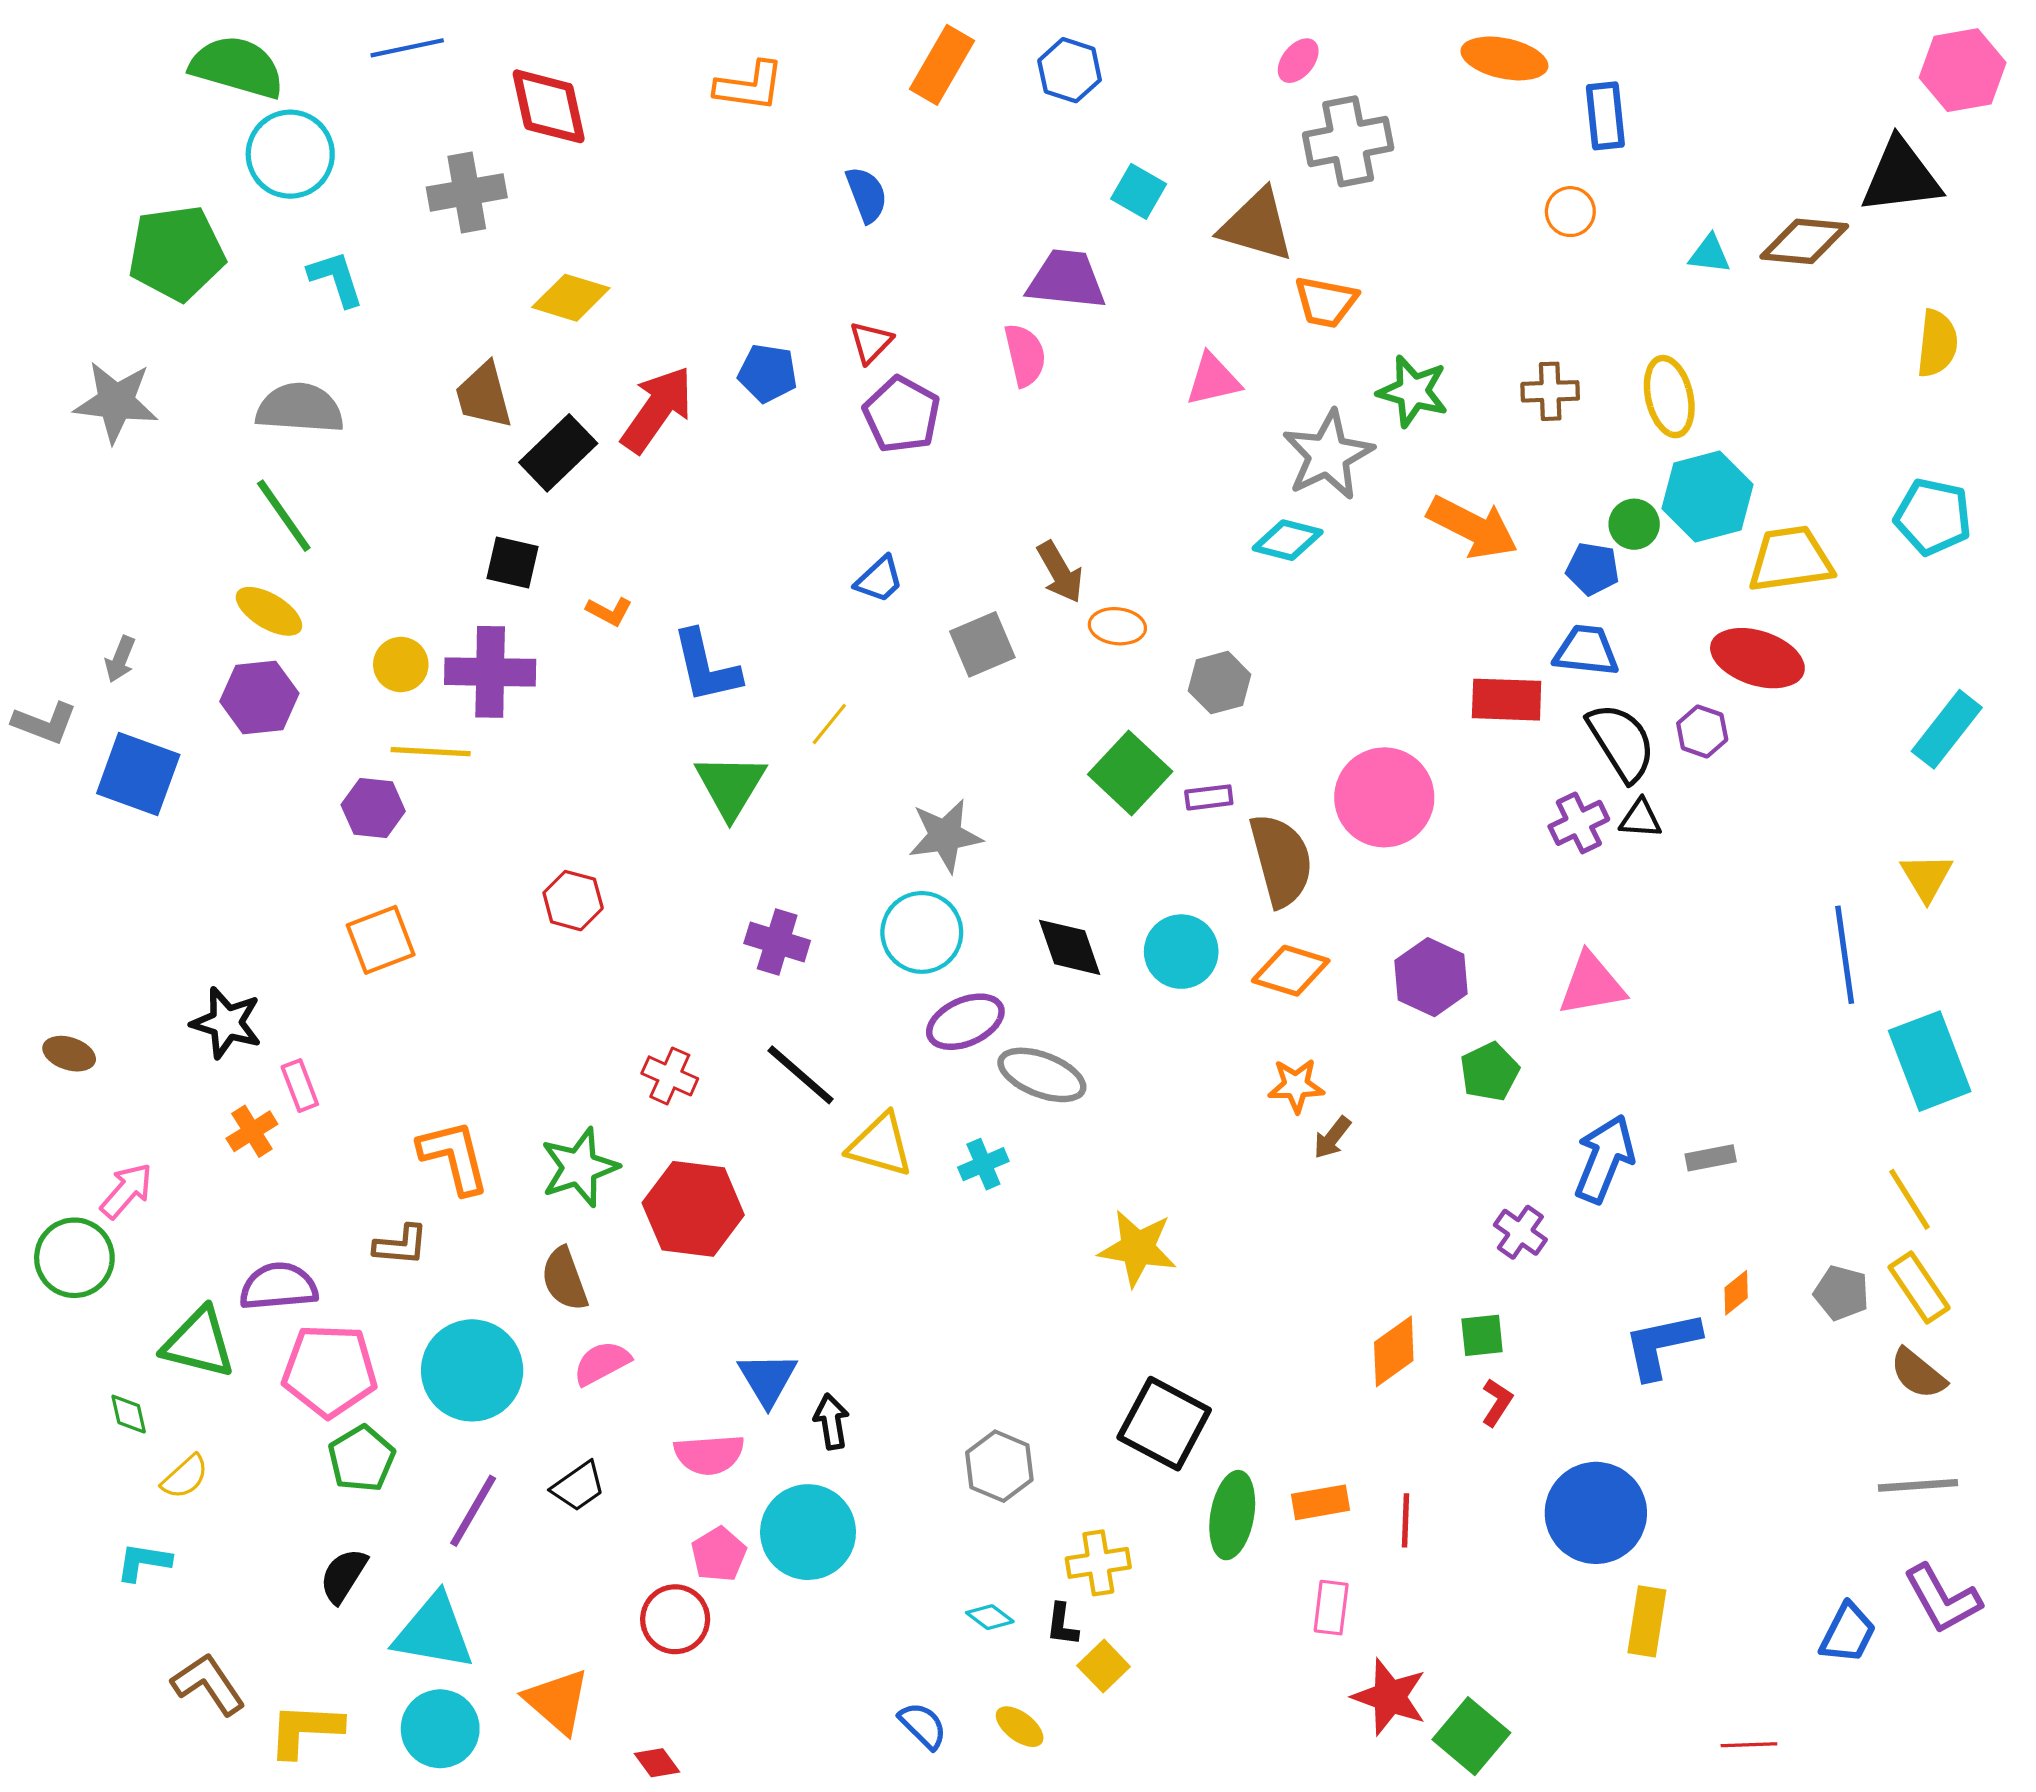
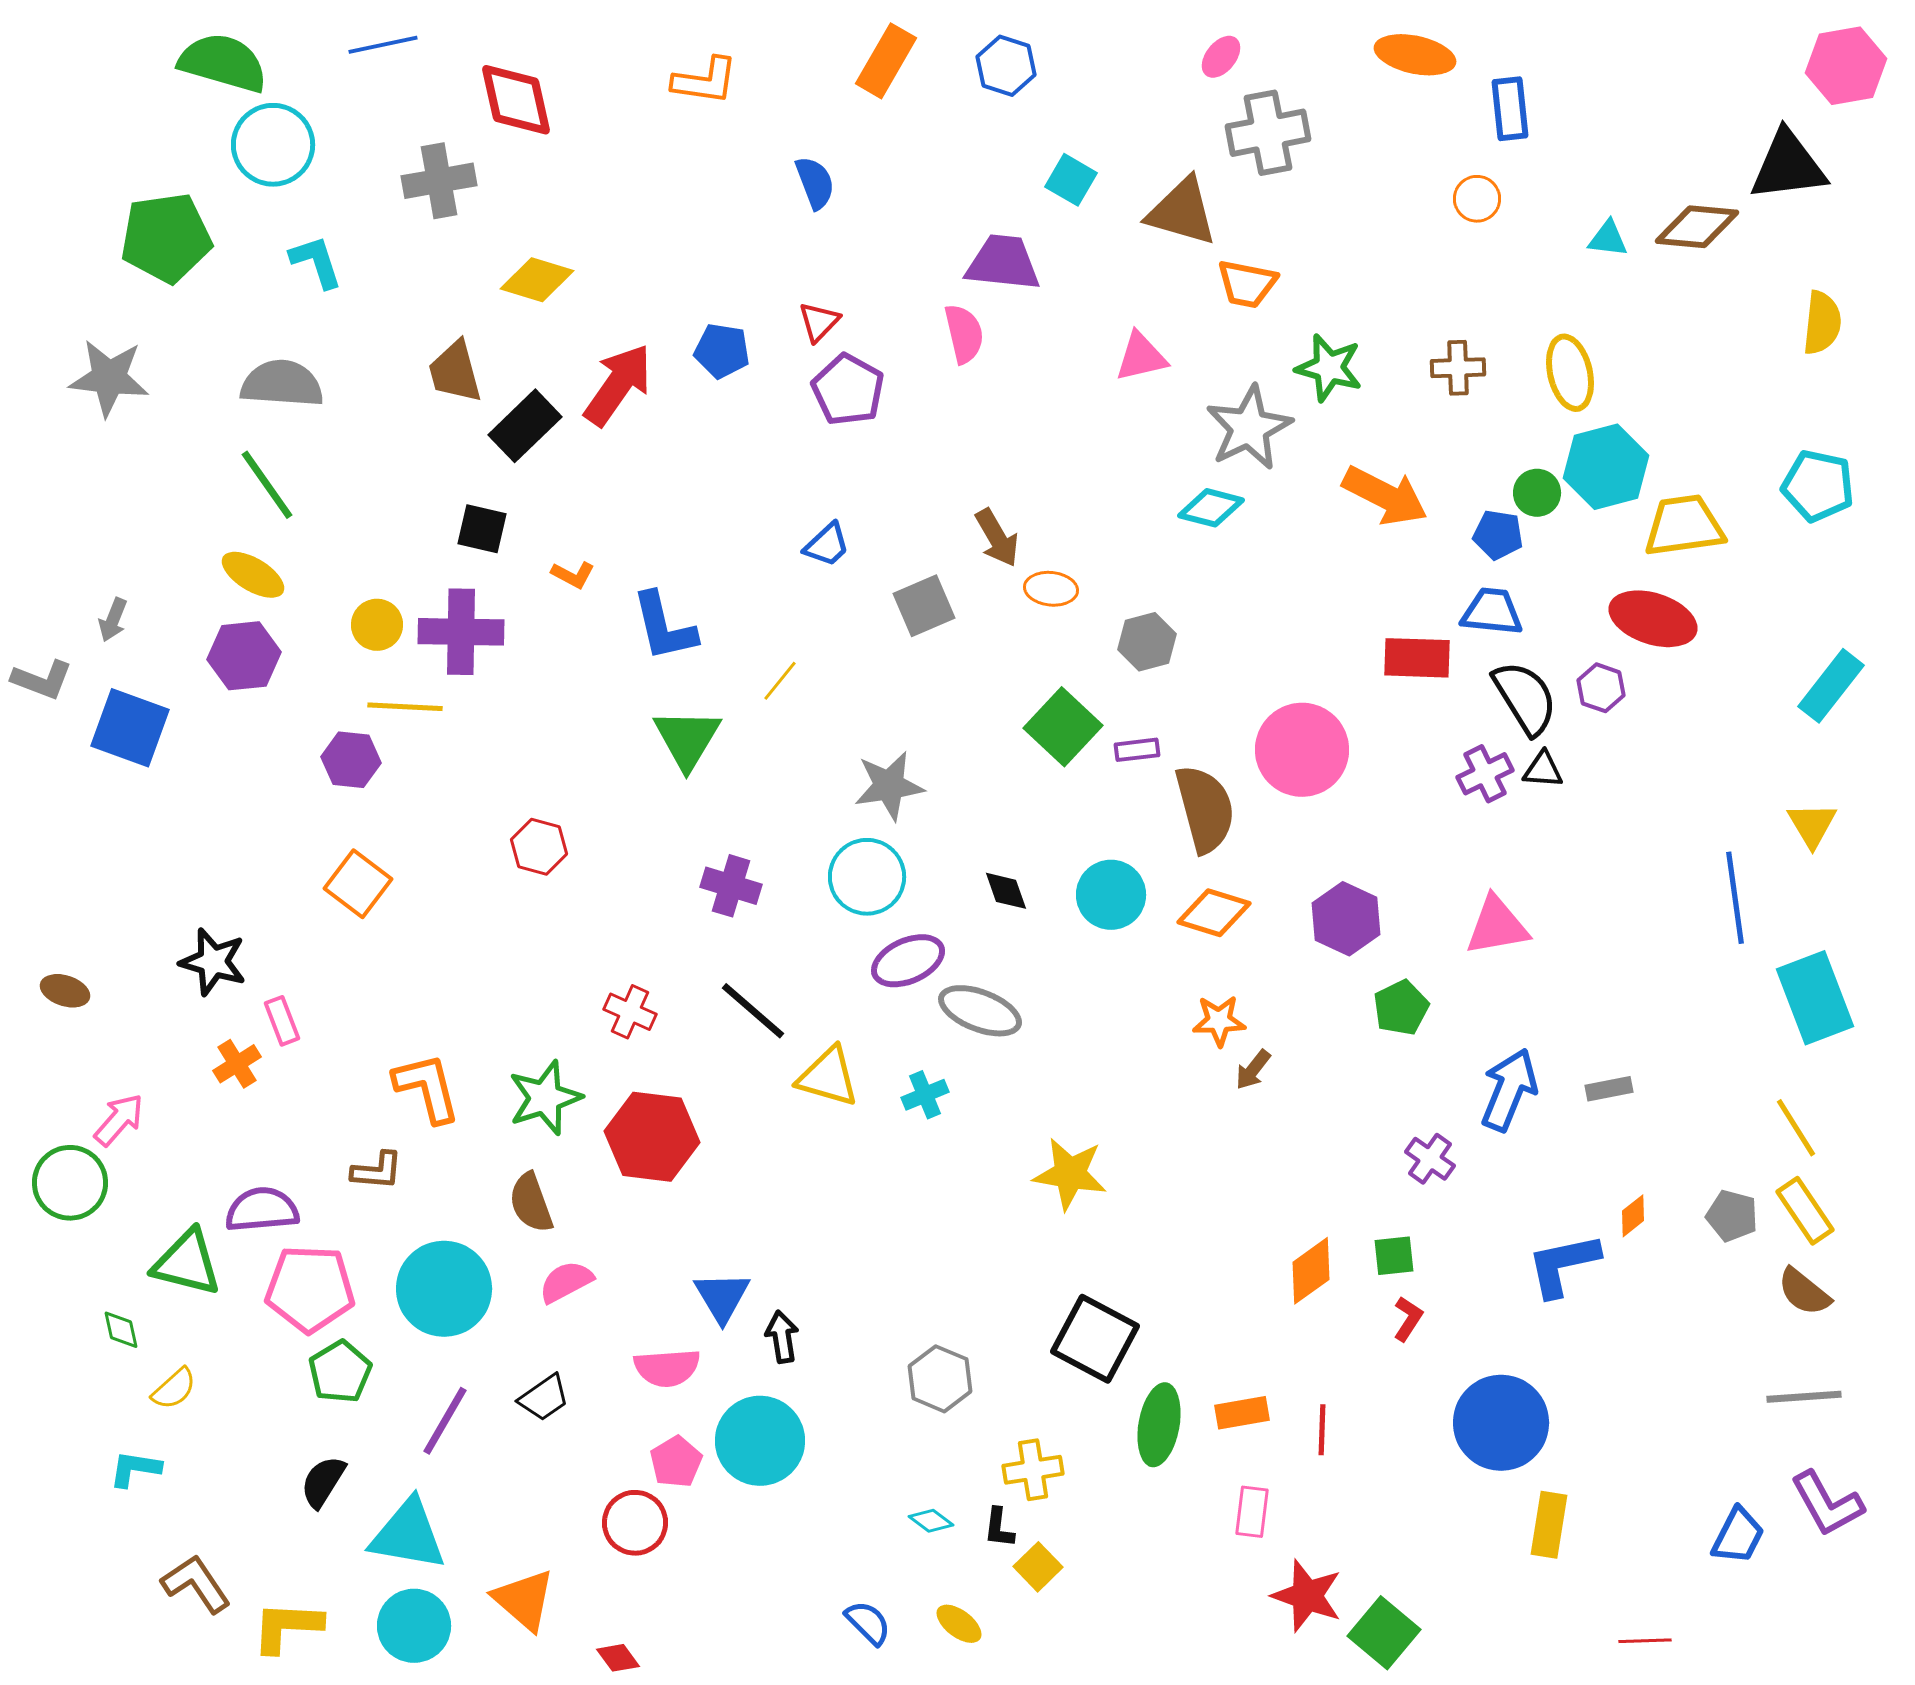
orange square: (381, 940) -> (358, 884), turned -32
black diamond: (1070, 947) -> (1006, 891), size x0.7

